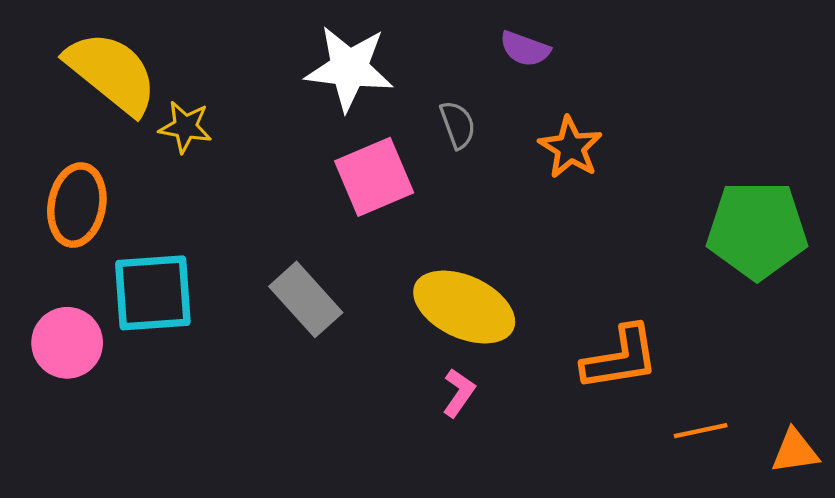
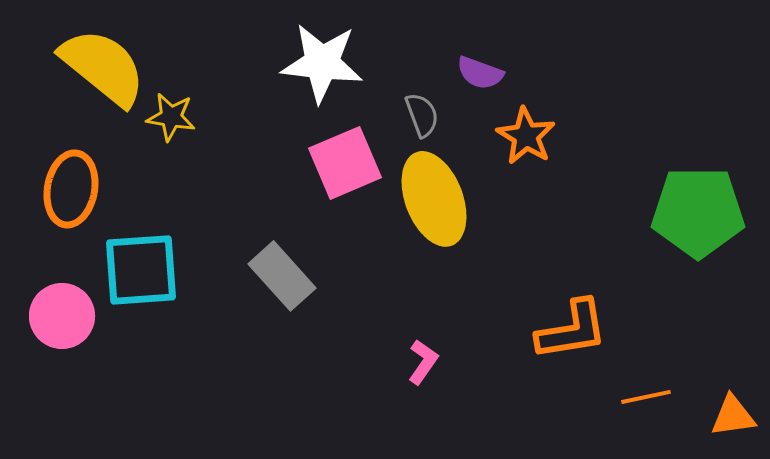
purple semicircle: (525, 49) -> (480, 73), moved
yellow ellipse: (464, 307) -> (434, 199), moved, turned 44

